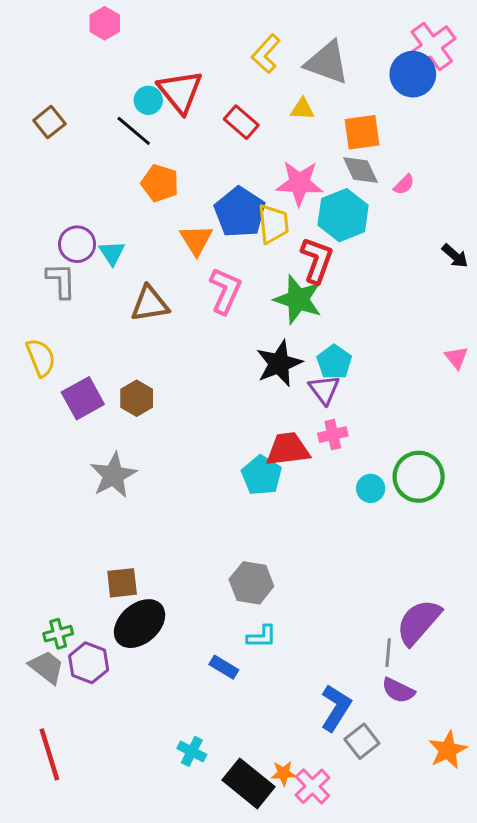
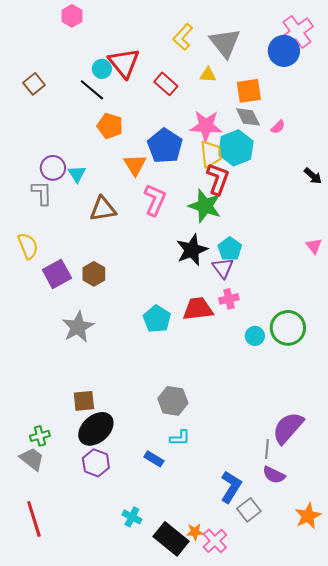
gray triangle: (327, 63) -> (225, 43), turned 32
yellow trapezoid: (273, 224) -> (211, 154), moved
cyan pentagon: (262, 475) -> (157, 319), moved
purple hexagon: (89, 663) -> (96, 463), moved

